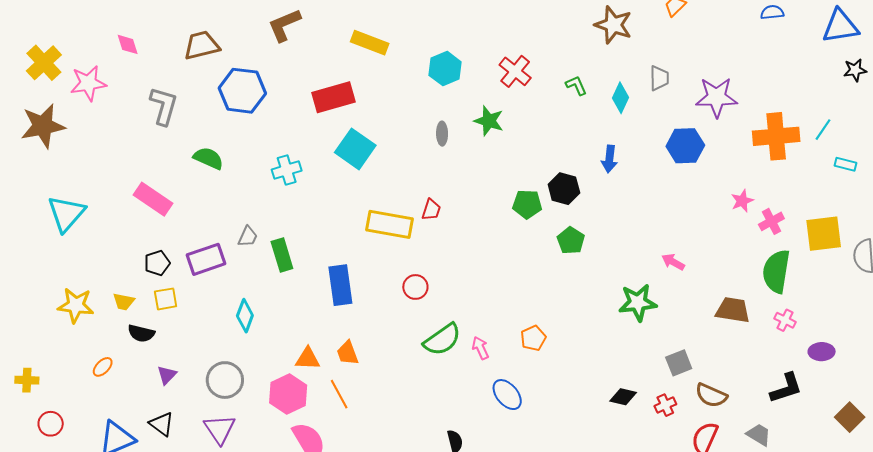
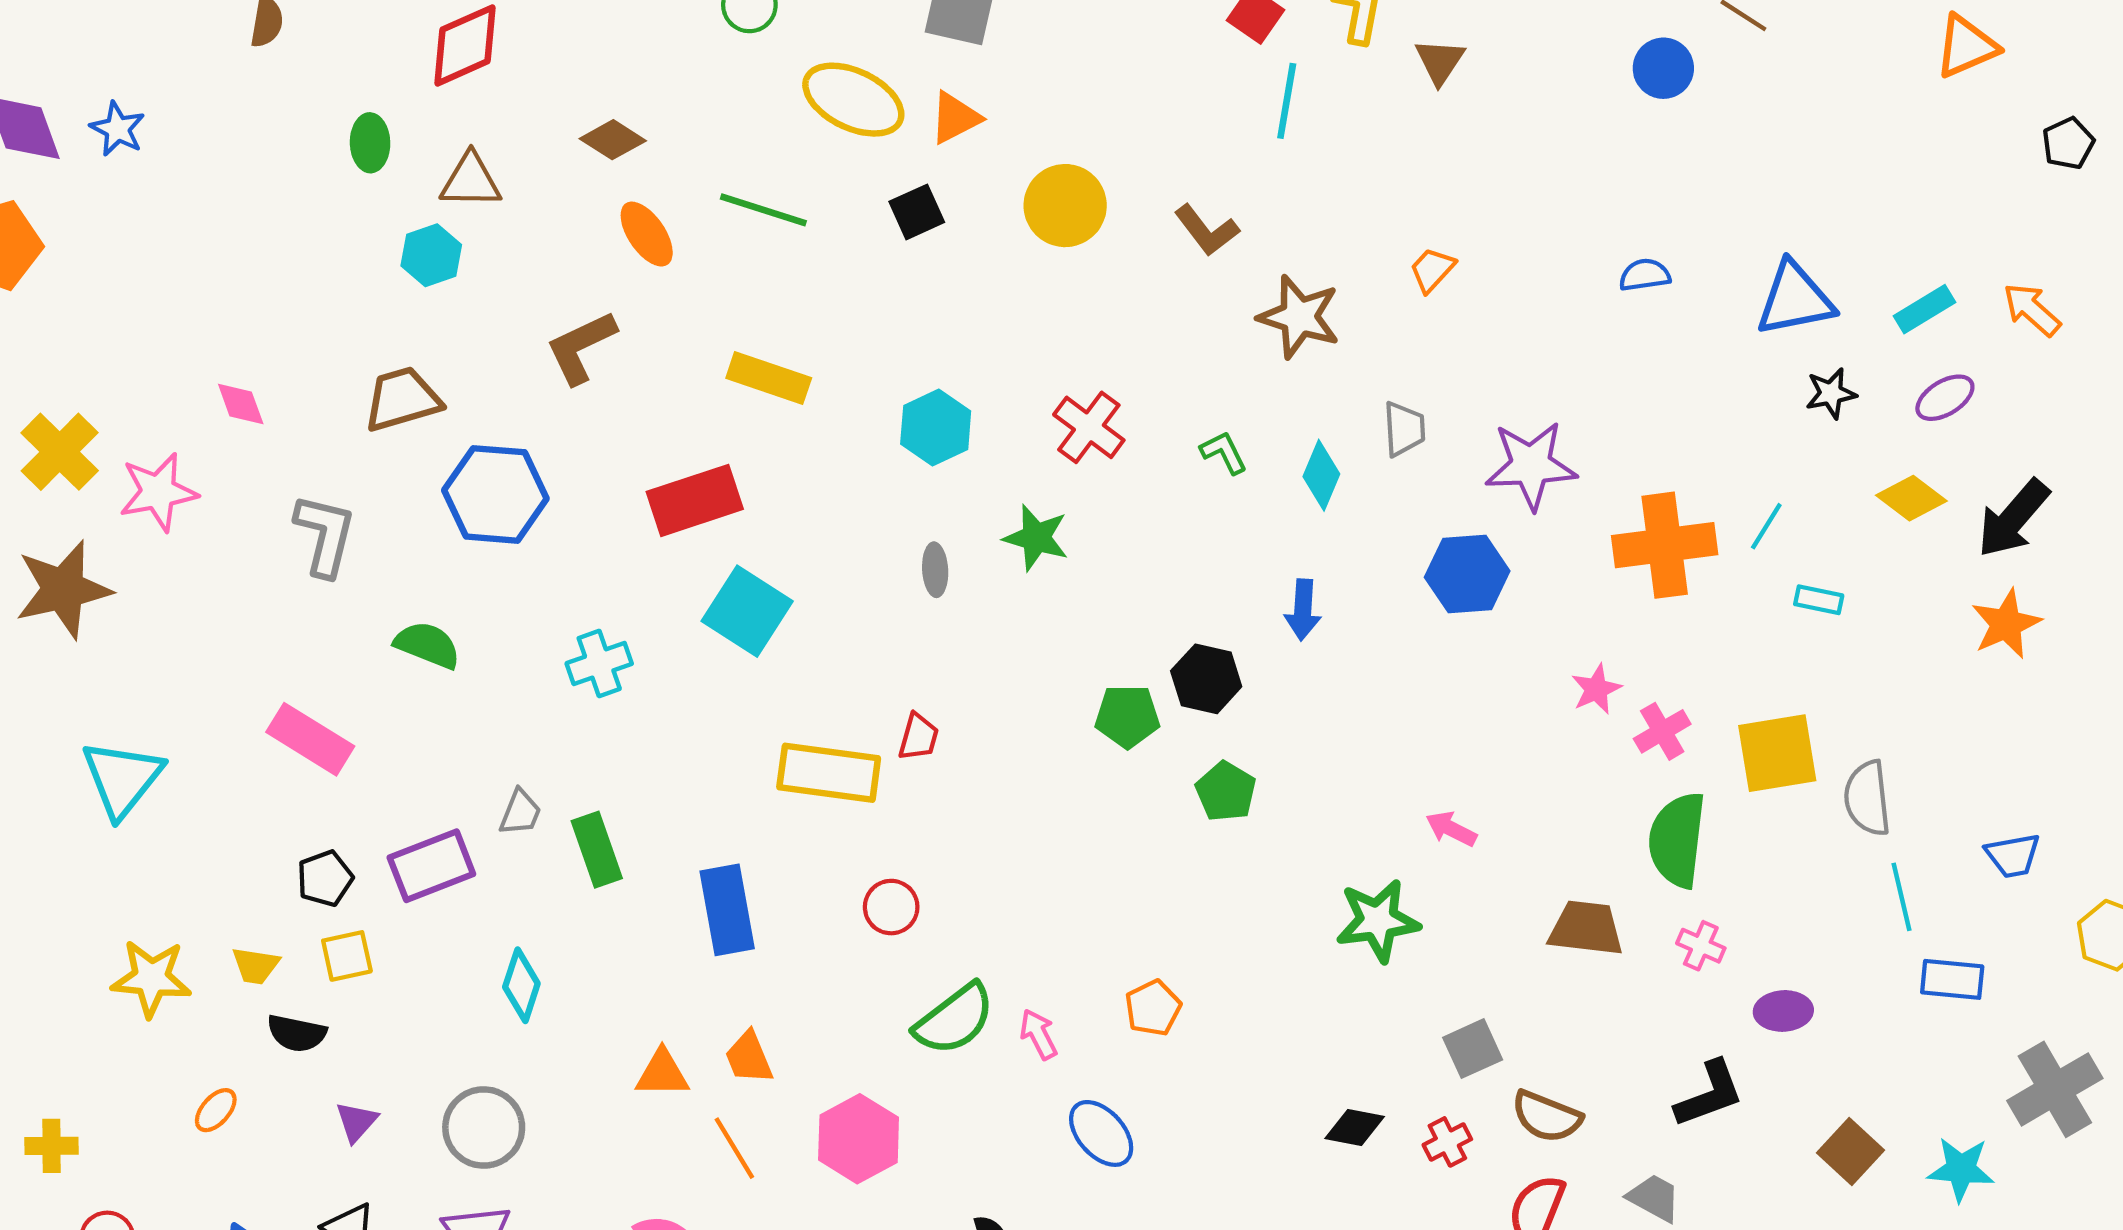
pink hexagon: (288, 394) -> (859, 1139), moved

